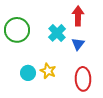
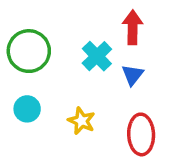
cyan circle: (28, 73) -> (27, 109), moved

